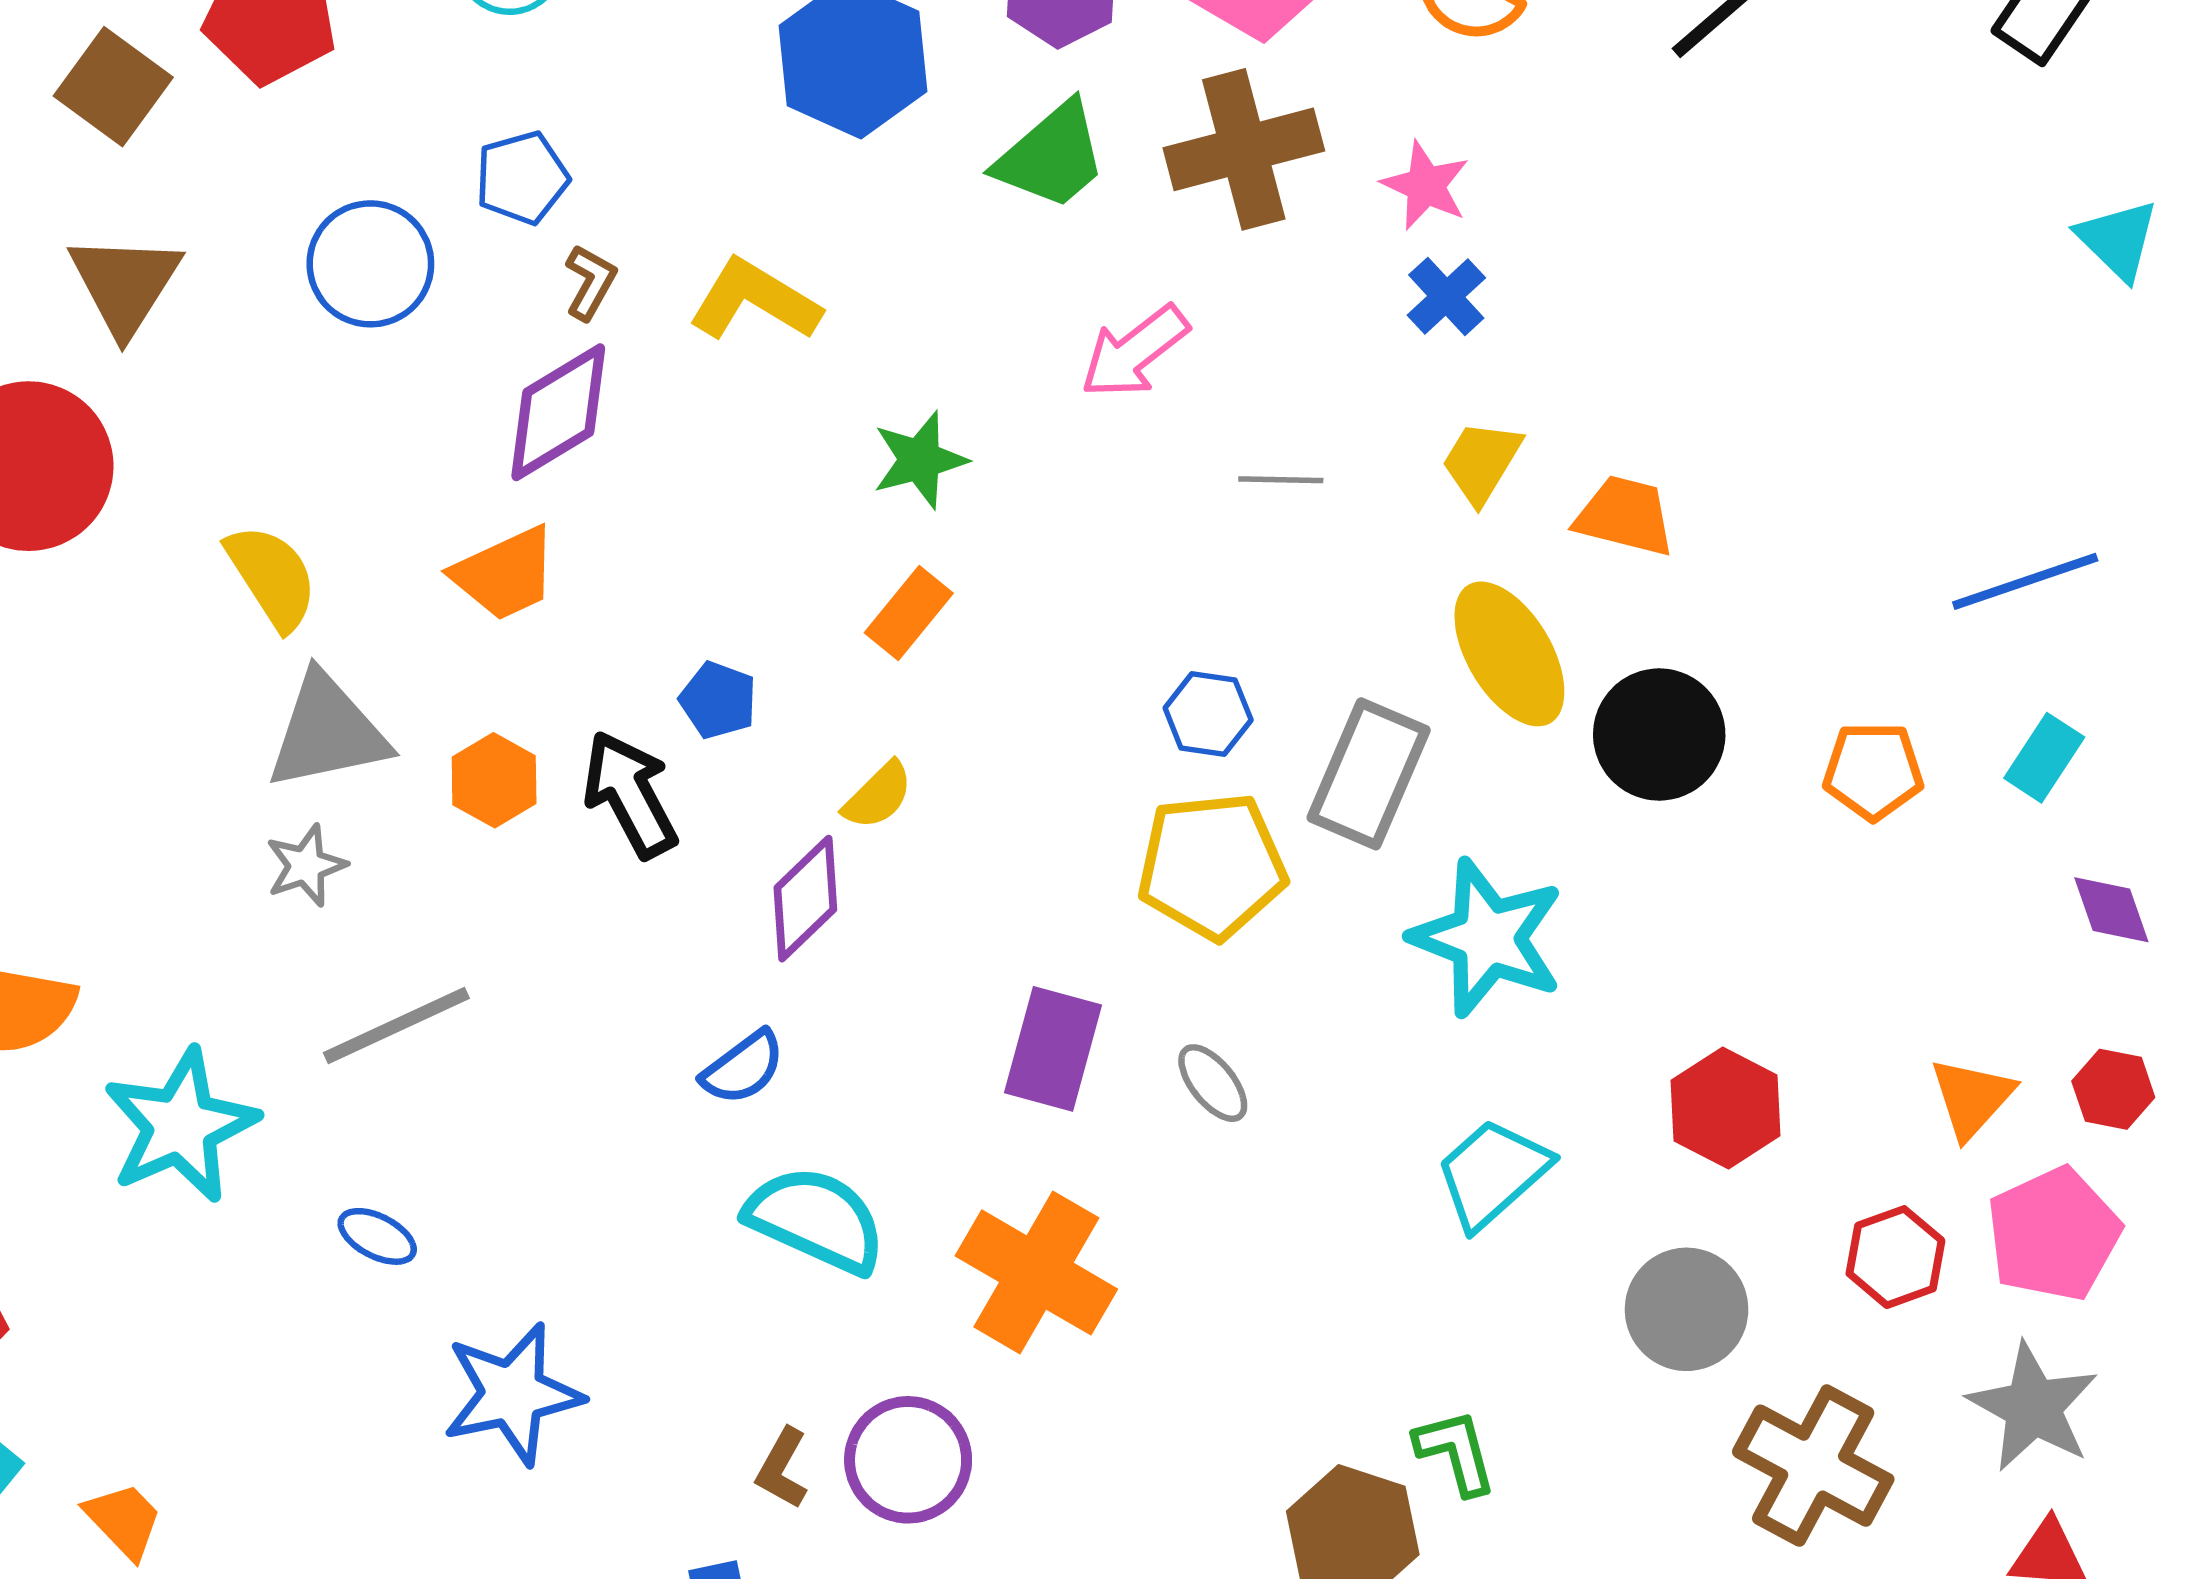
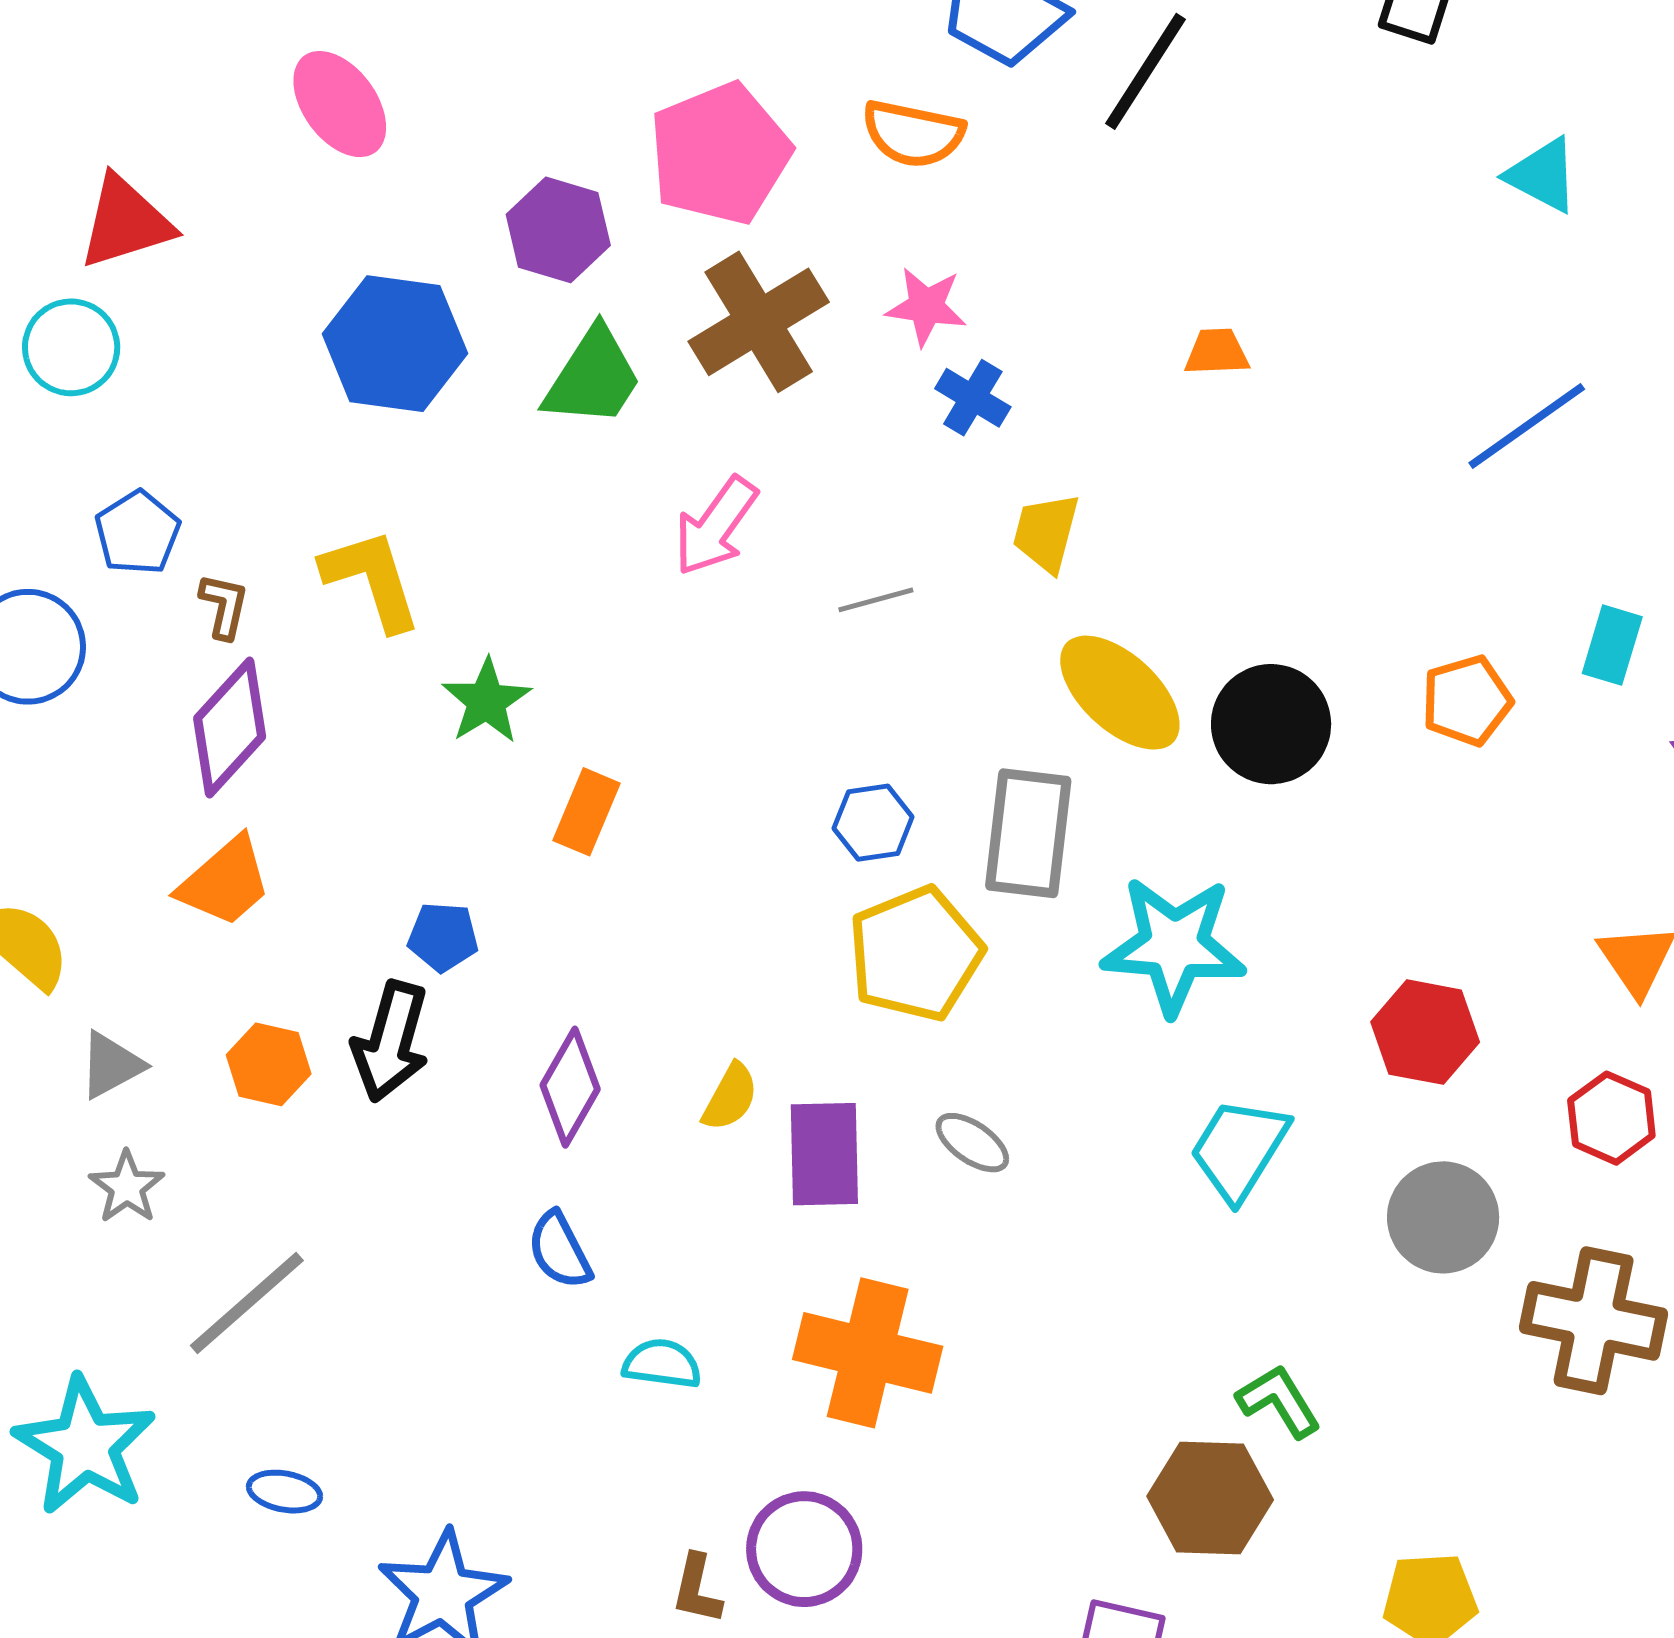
yellow L-shape: (755, 300) -> (372, 579), turned 58
green star: (920, 460) -> (486, 701), moved
orange trapezoid: (1625, 516) -> (1217, 352), moved, size x0.7
blue line: (2025, 581) -> (1527, 426), moved
gray triangle: (327, 732) -> (111, 1065), size x0.6
black arrow: (630, 794) -> (391, 1042), turned -120
yellow semicircle: (878, 796) -> (730, 1097), moved
blue semicircle: (743, 1068) -> (560, 1250), turned 116
cyan semicircle: (816, 1219) -> (662, 1364), size x0.6

